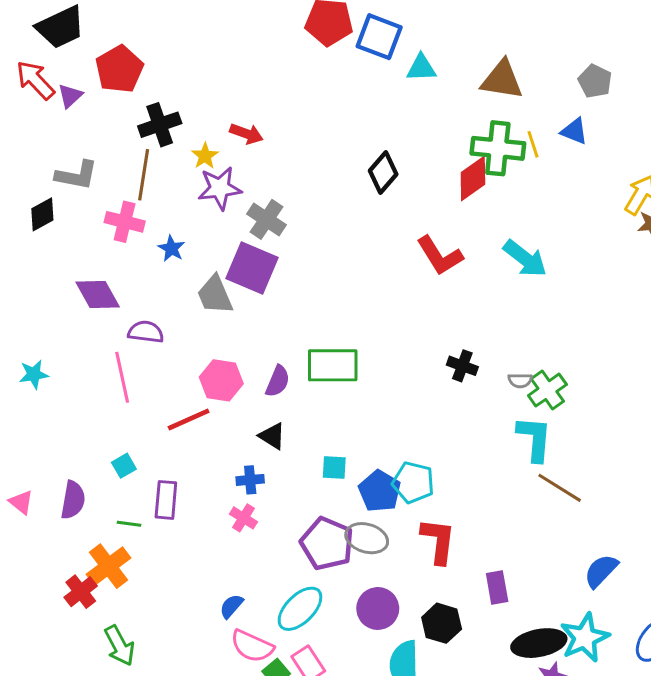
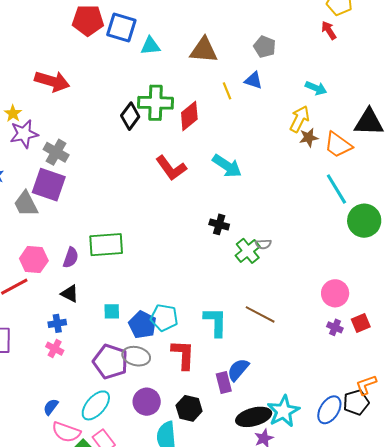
red arrow: (246, 134) -> (52, 81), moved, size x1.6
green cross: (498, 148) -> (156, 103), moved
black cross: (462, 366) -> (219, 224), moved
gray semicircle: (520, 380) -> (263, 244), moved
cyan L-shape: (534, 439) -> (215, 322), moved
blue semicircle: (601, 571) -> (238, 370), moved

